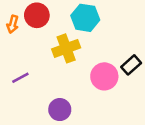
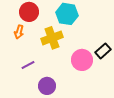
orange arrow: (13, 24) -> (19, 32), moved
purple line: (20, 78) -> (28, 65), moved

